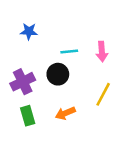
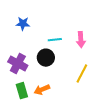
purple cross: (23, 82) -> (18, 64), turned -36
orange arrow: (65, 113) -> (42, 90), moved

